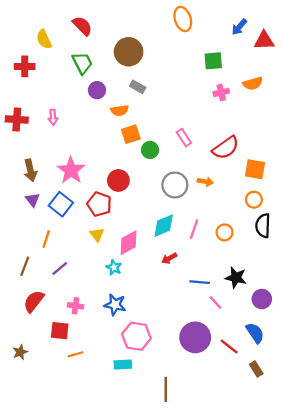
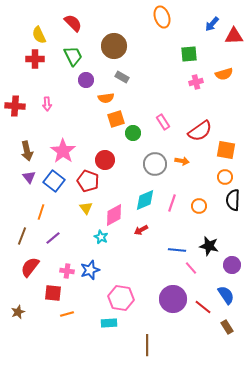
red cross: (25, 66) -> (35, 59), moved
red arrow: (169, 258) -> (141, 230), moved
blue star: (115, 305) -> (90, 270), moved, turned -30

